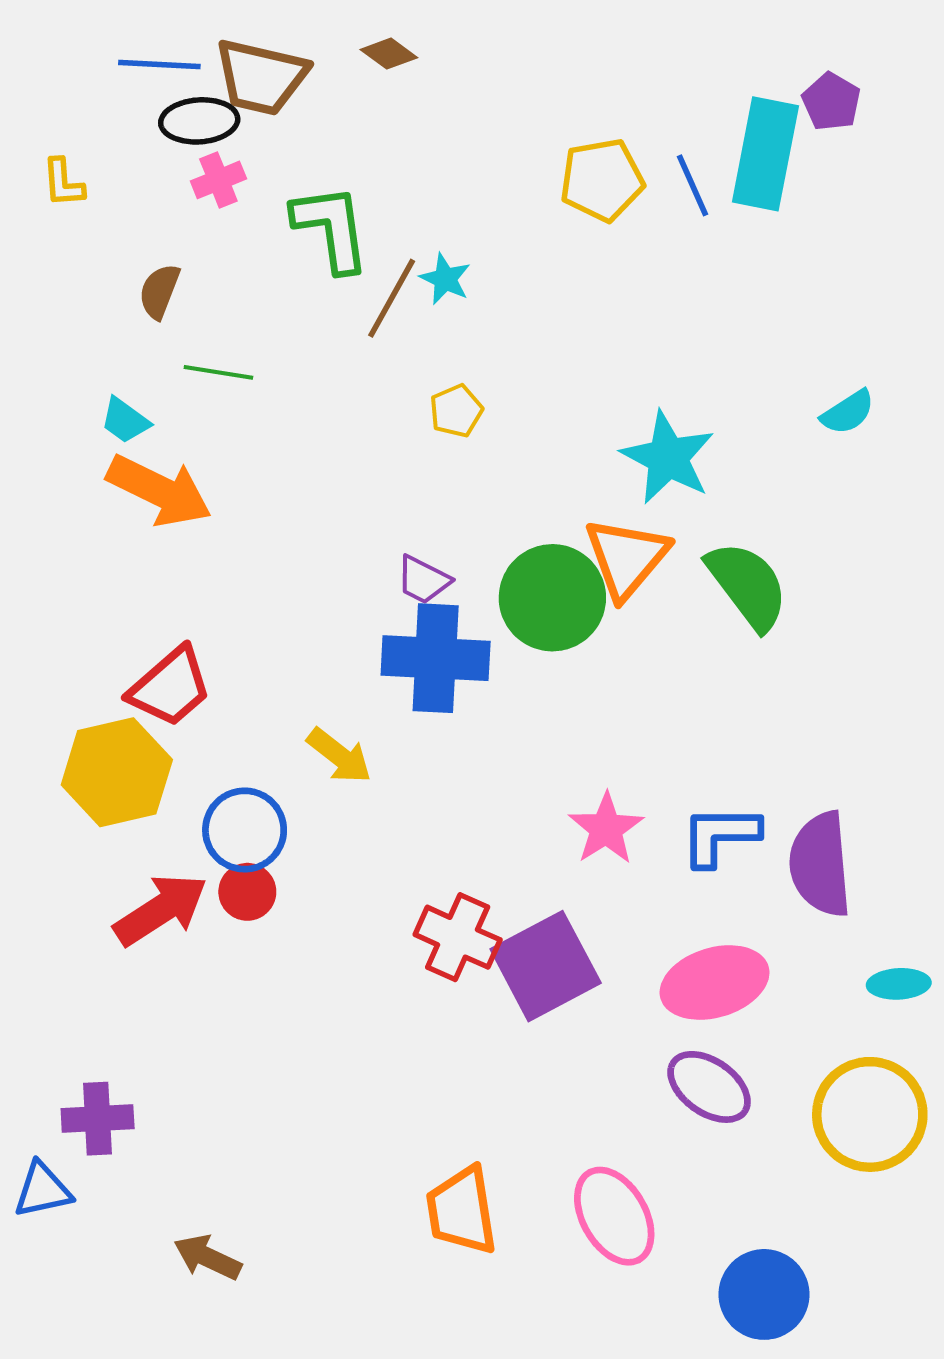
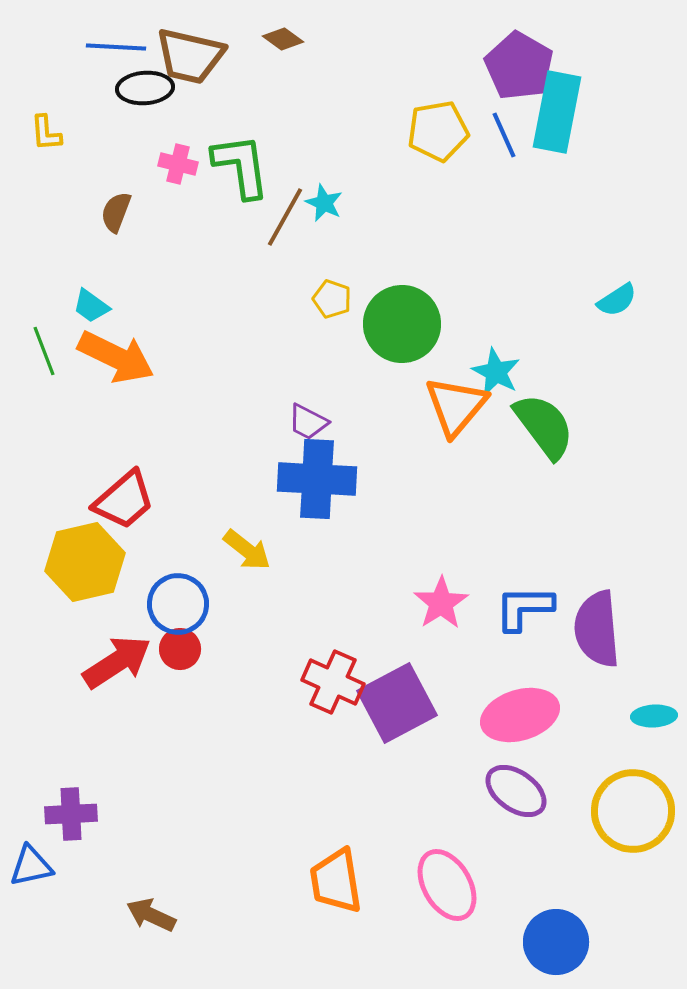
purple pentagon: (831, 102) -> (519, 66), moved, size x1.6
pink cross: (218, 180) -> (178, 164), moved, turned 36
green line: (218, 372) -> (44, 351), moved, turned 60
yellow pentagon: (456, 411) -> (332, 299), turned -30
cyan star: (668, 458) -> (496, 372), moved, size x0.7
green circle: (552, 598) -> (402, 324), moved

